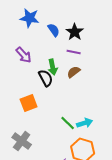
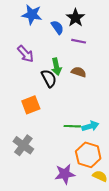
black star: (75, 32) -> (75, 18), moved
purple line: (74, 52) -> (79, 41), moved
brown semicircle: (74, 72) -> (79, 72), turned 56
green line: (68, 123) -> (72, 126), turned -42

